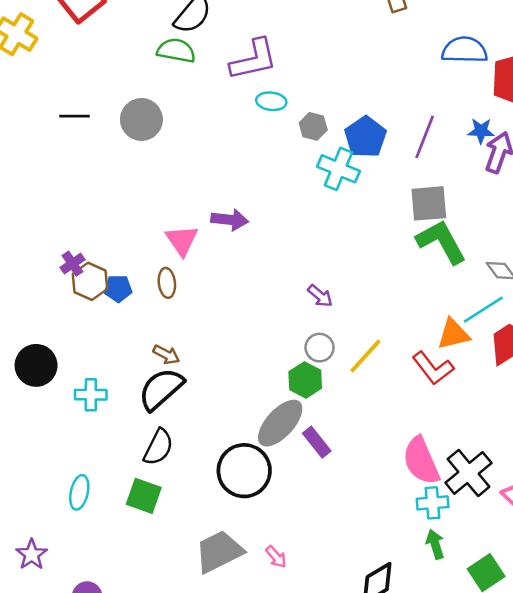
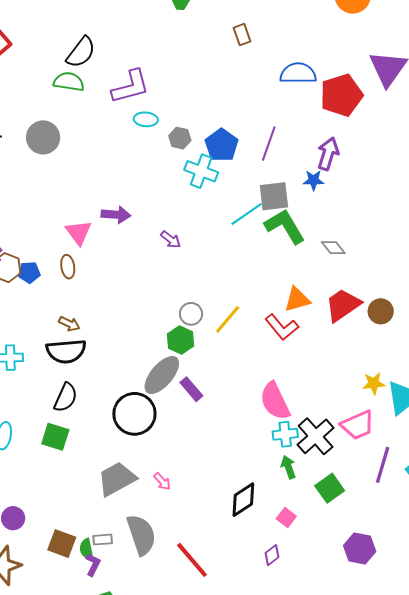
blue star: (481, 131) -> (314, 180), moved
purple arrow: (320, 296) -> (171, 239), moved
cyan line: (483, 310) -> (247, 214), moved
black semicircle: (161, 389) -> (66, 351), turned -141
black cross: (468, 473) -> (316, 436), moved

